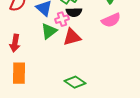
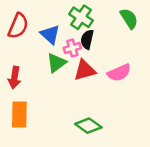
black semicircle: (74, 12) -> (87, 39), turned 105
pink semicircle: (111, 20) -> (119, 73), moved

